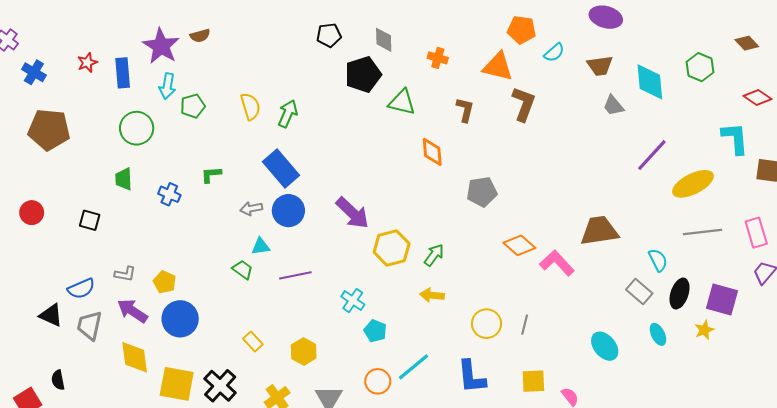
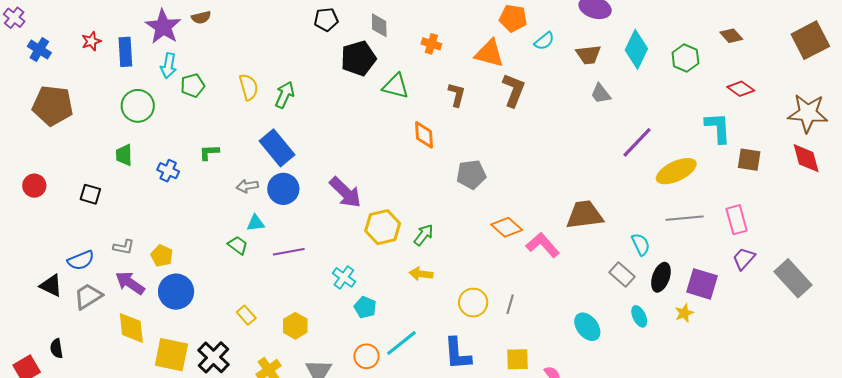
cyan diamond: (650, 82) -> (636, 49), moved, turned 30
gray trapezoid: (89, 325) -> (88, 296), turned 44

